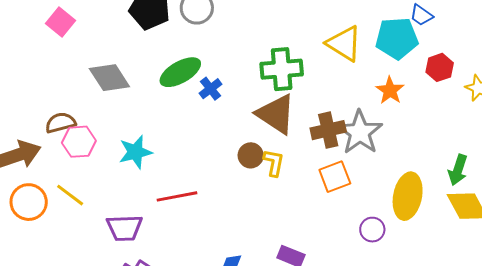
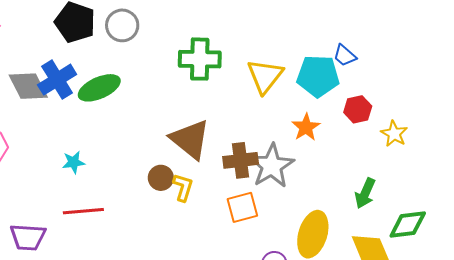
yellow triangle: (344, 44) -> (265, 76), turned 30
green cross: (282, 69) -> (200, 59), moved
blue cross: (210, 89) -> (57, 80), moved, size x1.6
cyan star: (135, 152) -> (74, 162), moved, size x0.7
green arrow: (458, 170) -> (365, 193), moved

